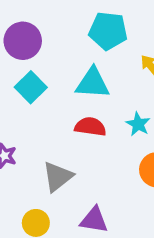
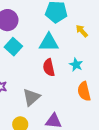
red semicircle: (90, 127) -> (49, 67), turned -108

